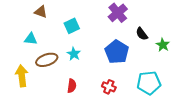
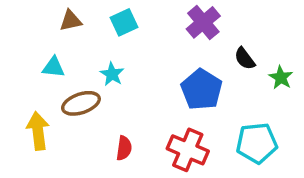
brown triangle: (41, 12) -> (71, 21), turned -32
cyan square: (72, 26) -> (124, 22), moved
cyan star: (74, 54) -> (112, 74), moved
red cross: (109, 87) -> (188, 150), size x1.6

